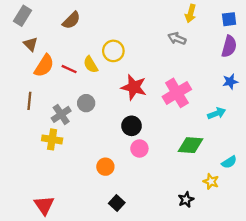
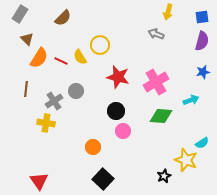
green diamond: (191, 145) -> (161, 116), moved
yellow star: (211, 181) -> (186, 160), size x1.6
black square: (117, 203) -> (103, 179), size x1.5

